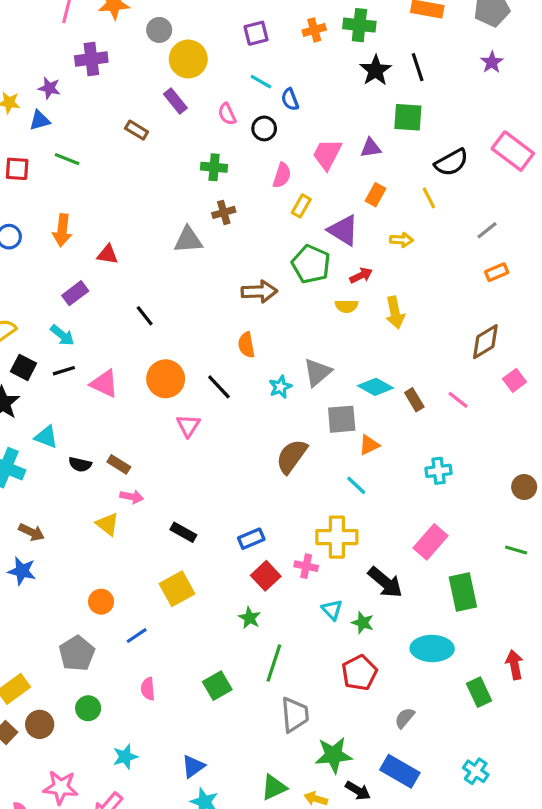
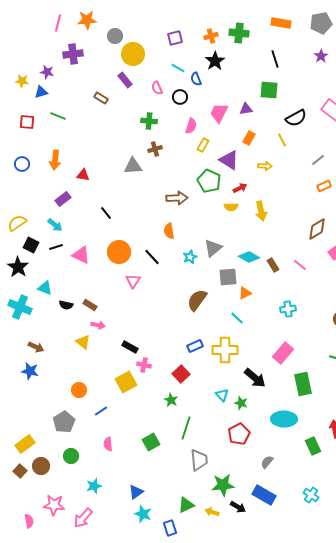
black star: (376, 70) -> (215, 61), moved
blue rectangle: (251, 539) -> (195, 346), moved
pink cross: (306, 566) -> (144, 365), moved

